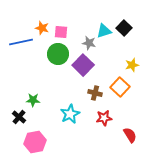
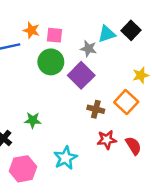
green star: (33, 100) -> (33, 120), moved
cyan star: (70, 114) -> (65, 158), moved
red semicircle: (130, 135) -> (133, 146), moved

